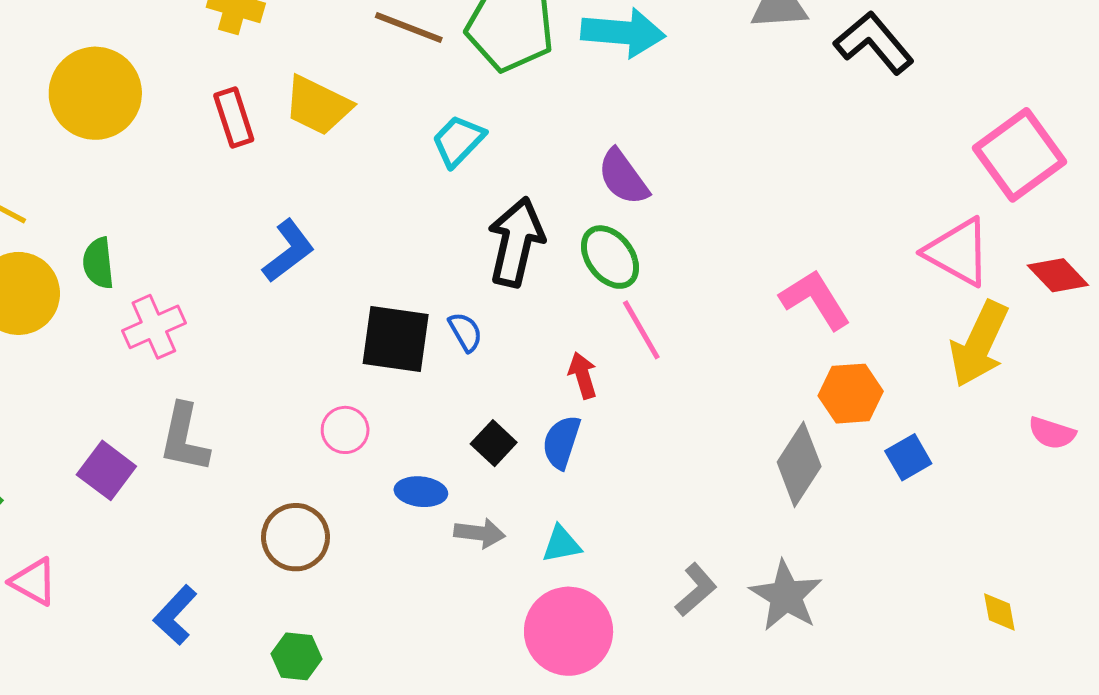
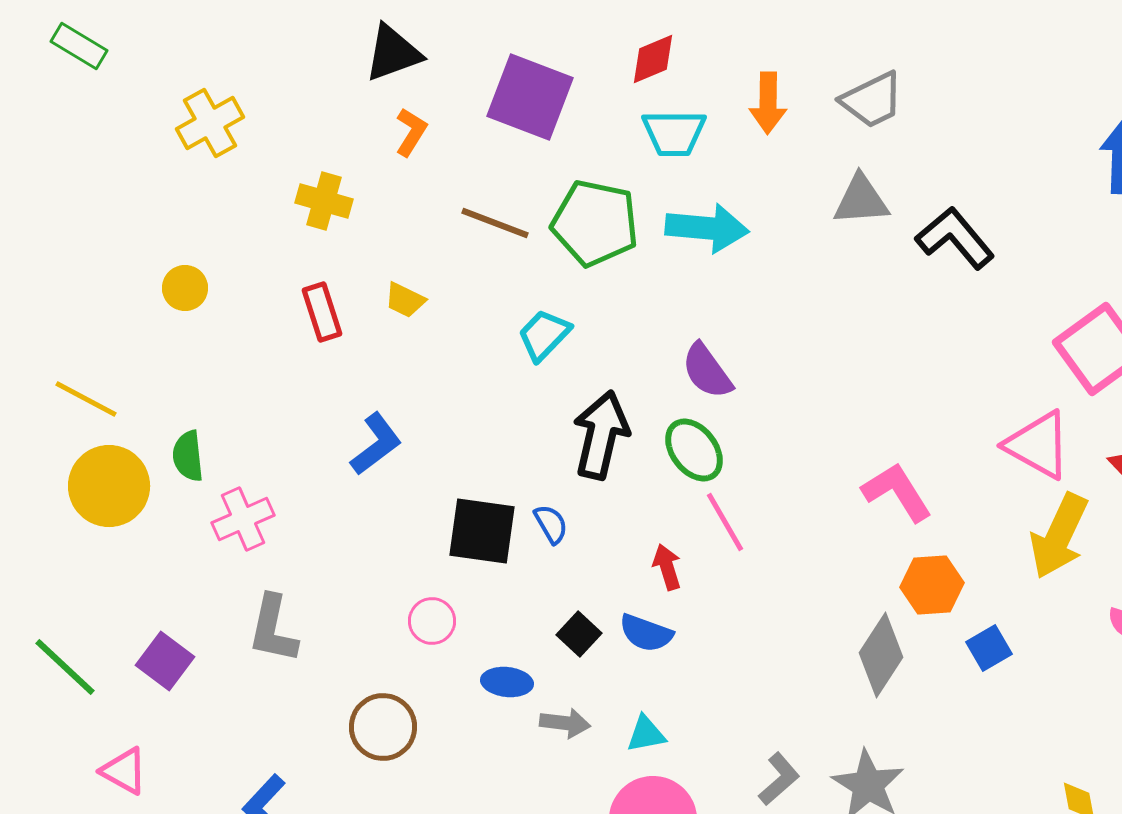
yellow circle: (95, 93) -> (185, 288), size x0.5
yellow trapezoid: (318, 105) -> (405, 300), size x0.6
blue semicircle: (561, 442) -> (646, 633), turned -88
purple square: (106, 470) -> (165, 661), moved

